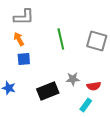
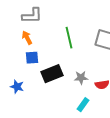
black rectangle: (48, 91) -> (52, 74), moved
cyan rectangle: (86, 105) -> (83, 105), moved

